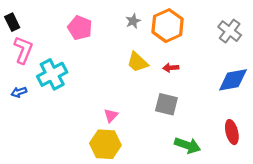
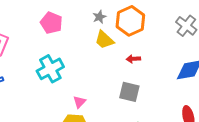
yellow trapezoid: (138, 62) -> (104, 40), moved
cyan cross: (52, 74) -> (50, 69), moved

